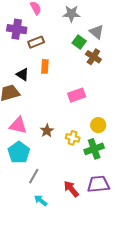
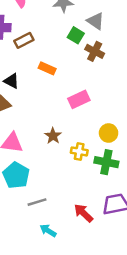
orange rectangle: (45, 66) -> (47, 68), moved, turned -64
brown star: (47, 131) -> (53, 136), moved
green cross: (94, 149) -> (106, 162), turned 36
gray line: (34, 176) -> (37, 202), turned 49

